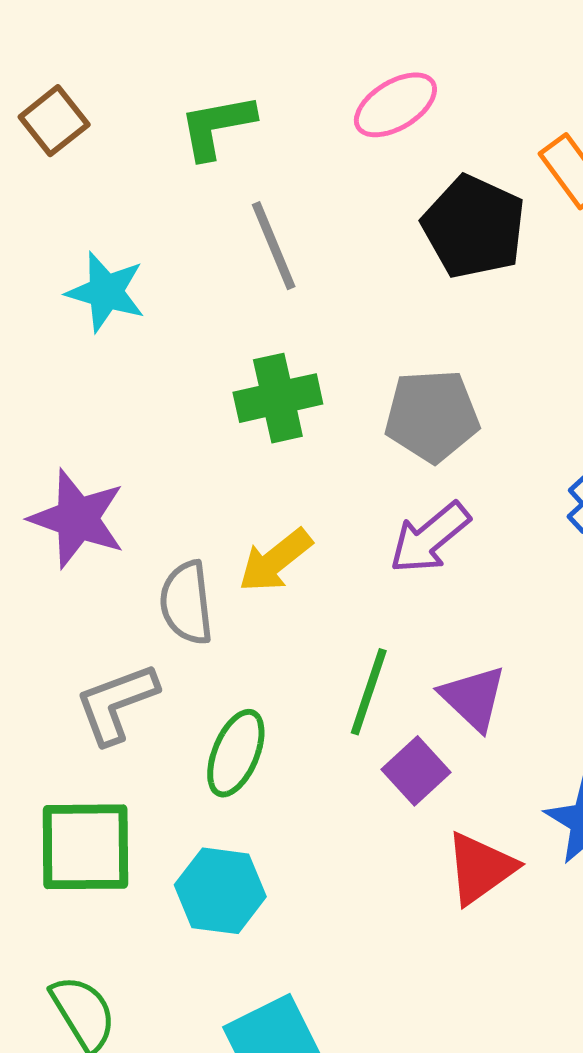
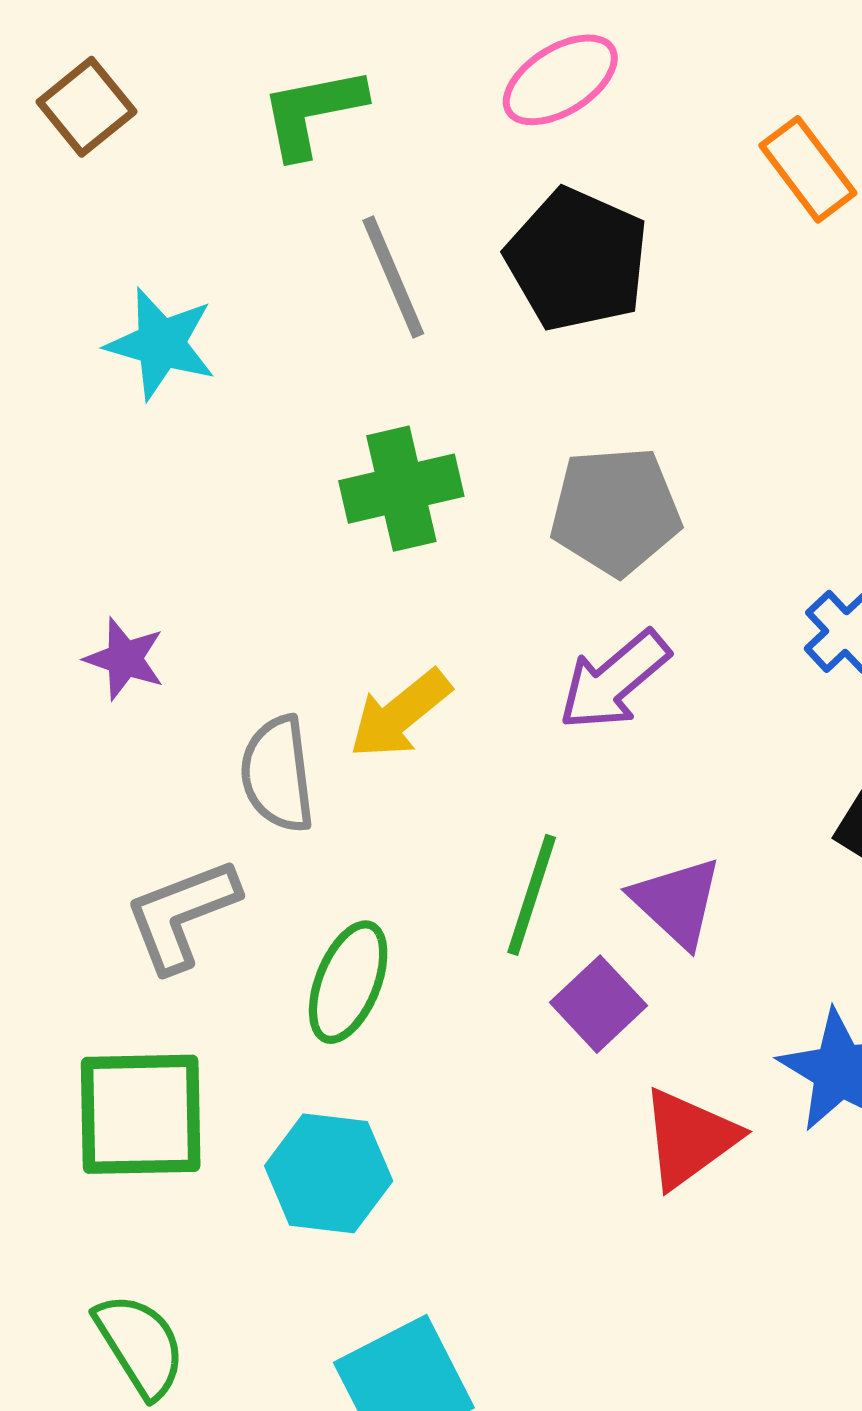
black pentagon: (474, 227) -> (577, 260), moved
purple star: (77, 519) -> (125, 659), size x0.6

